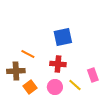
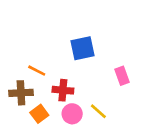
red cross: (58, 64) -> (63, 90), moved
pink rectangle: (93, 75) -> (122, 76), moved

